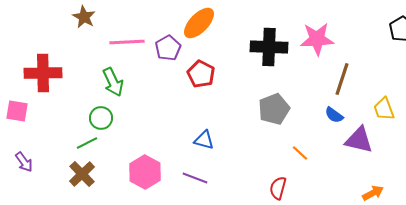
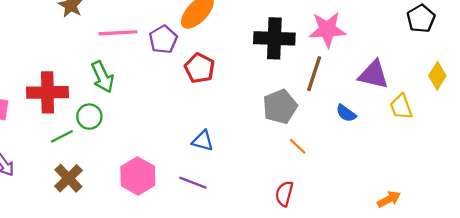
red cross: (43, 73) -> (48, 92), moved
brown line: (342, 79) -> (314, 74), moved
purple triangle: (359, 140) -> (374, 75), moved
green line: (87, 143) -> (62, 136), moved
orange line: (300, 153) -> (298, 146), moved

